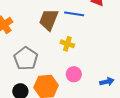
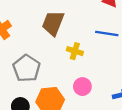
blue line: (74, 14) -> (107, 33), moved

